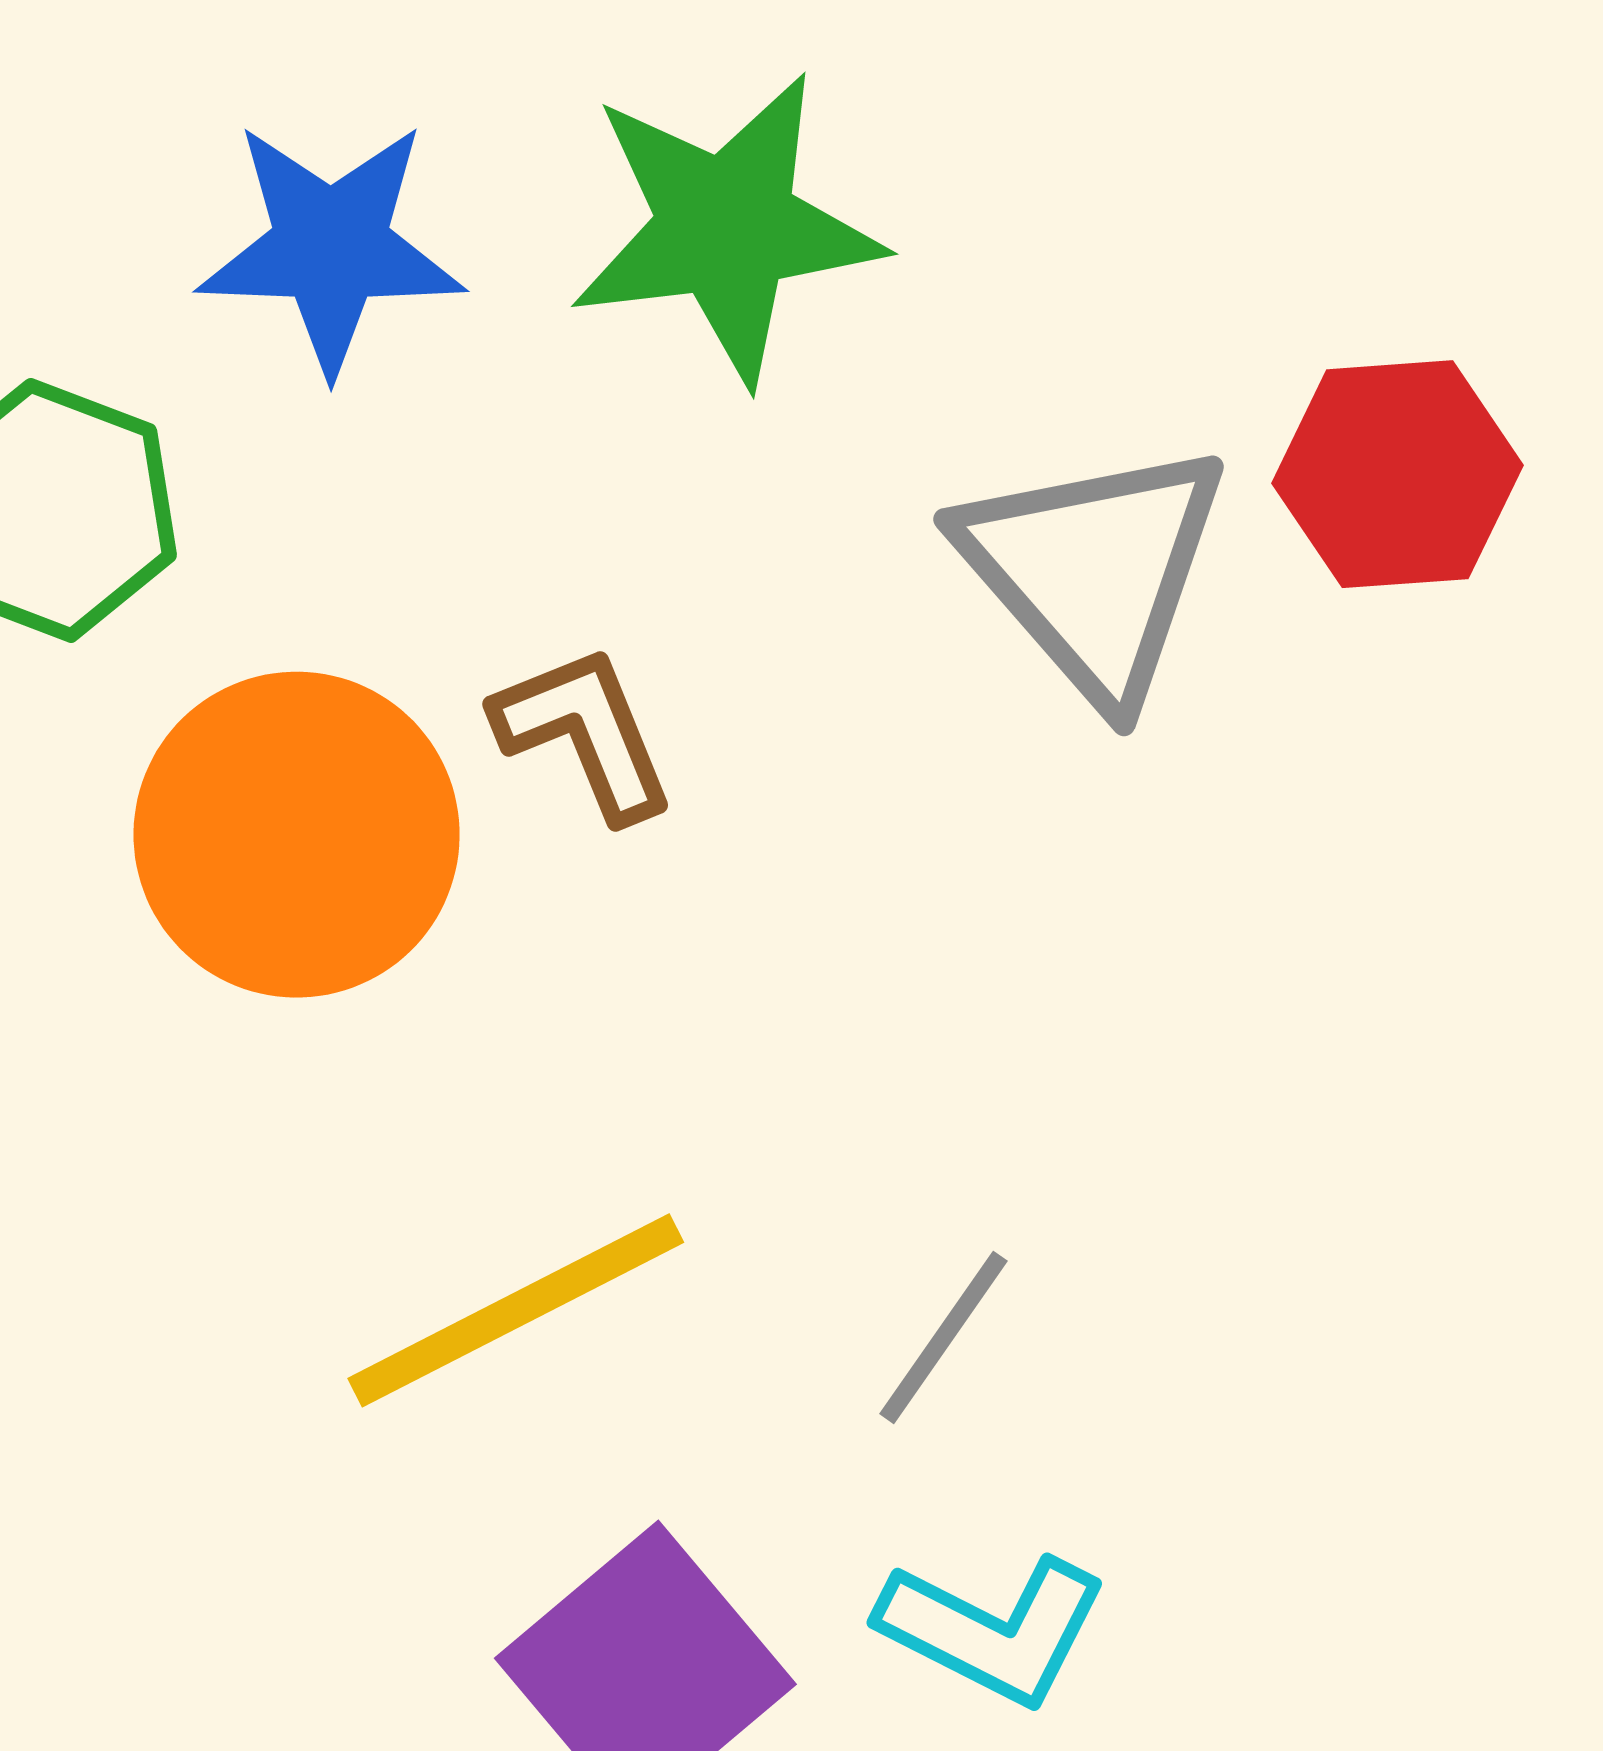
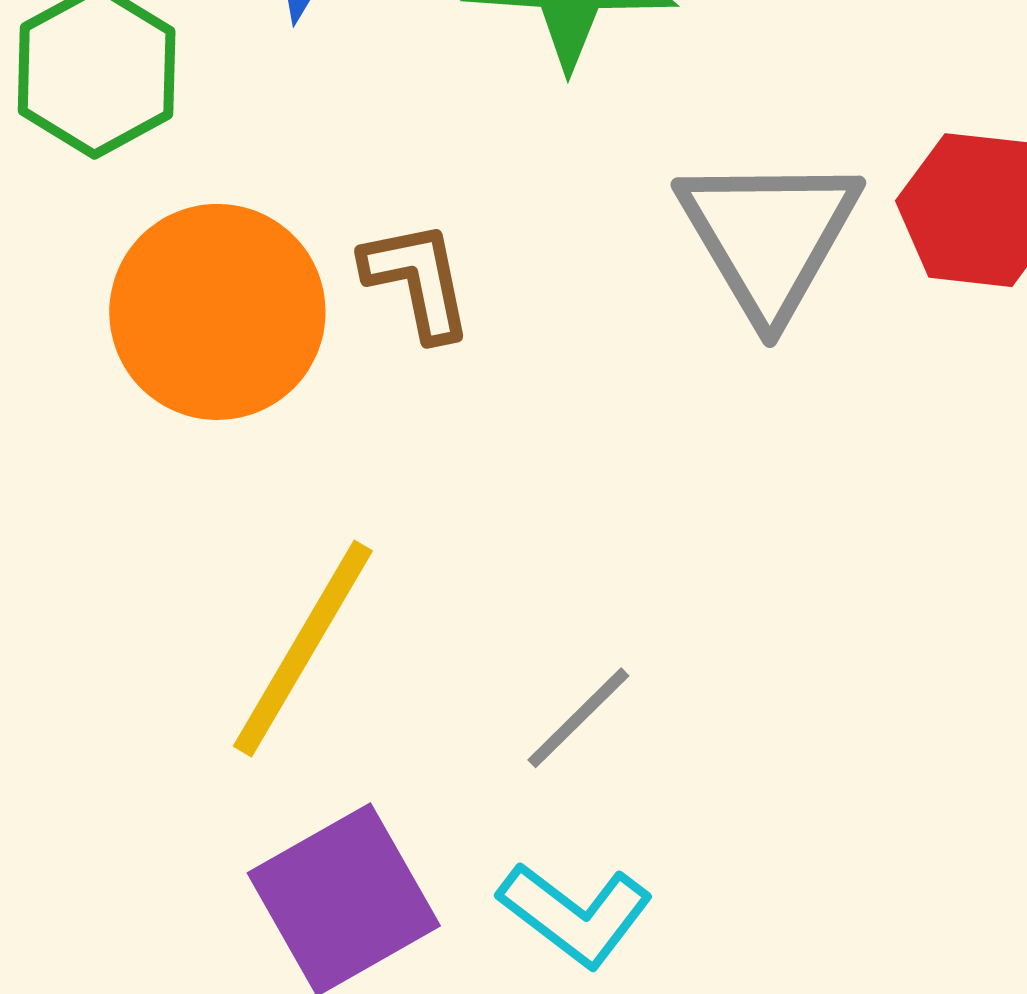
yellow line: (516, 1310) -> (303, 649), turned -43

